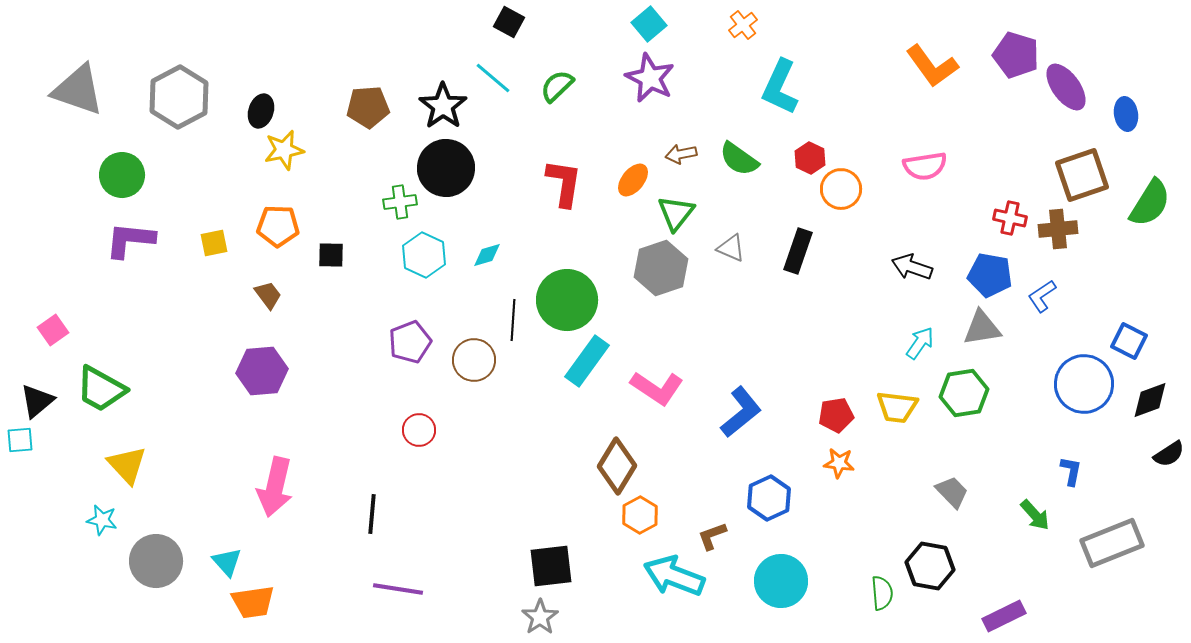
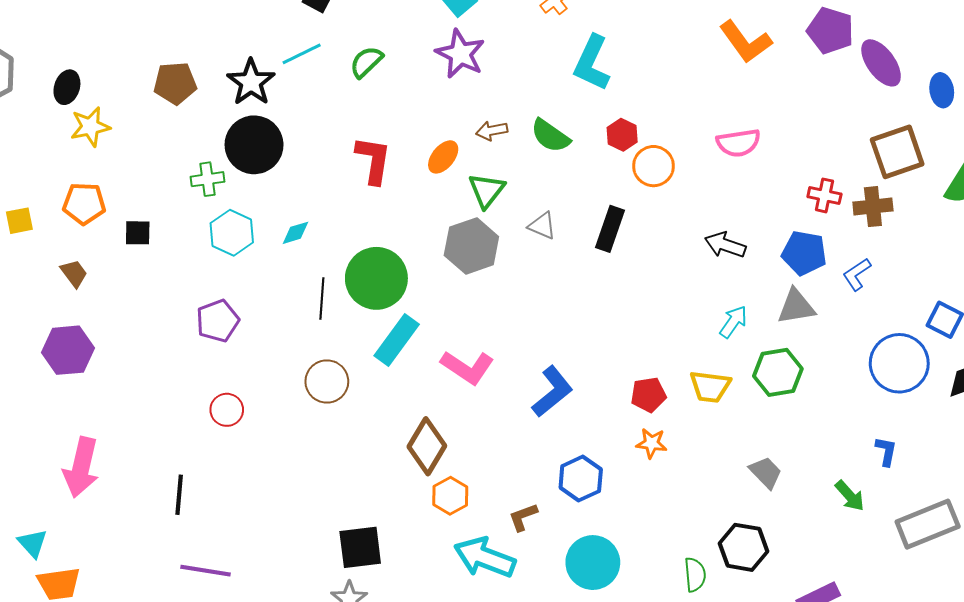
cyan line: (493, 78) -> (302, 54), turned -66
brown circle: (474, 360) -> (327, 381), moved

